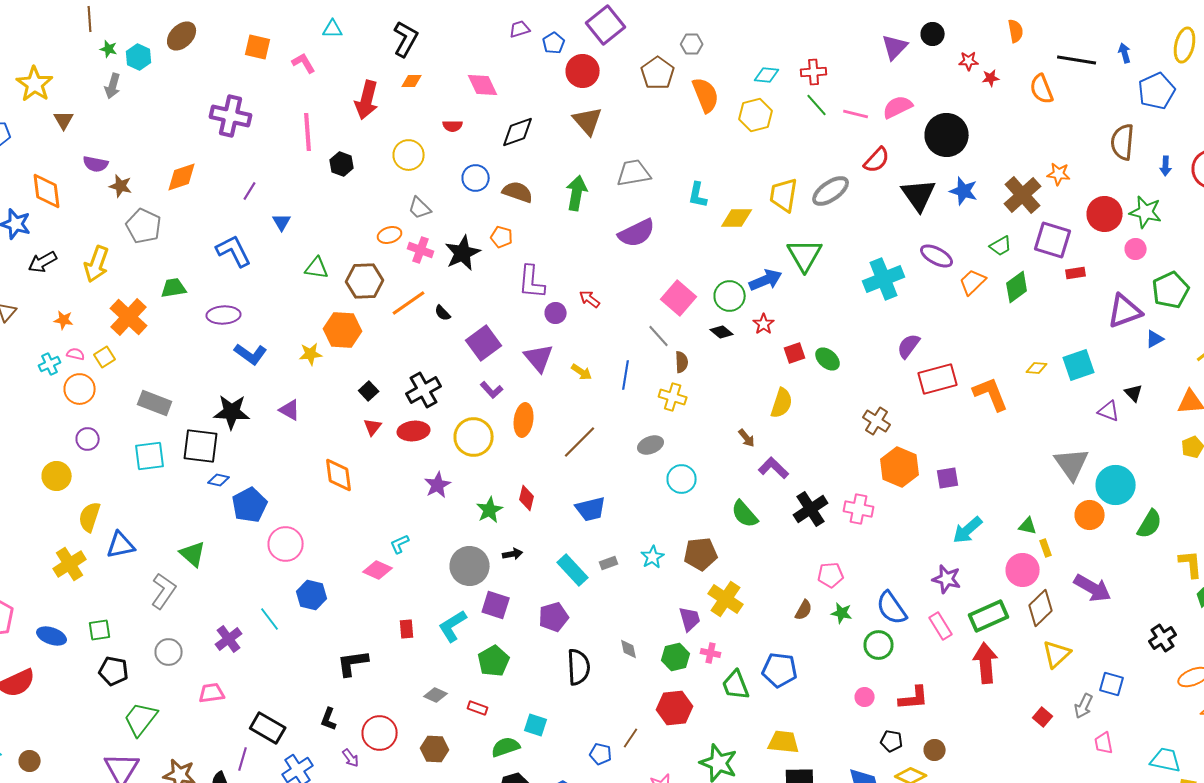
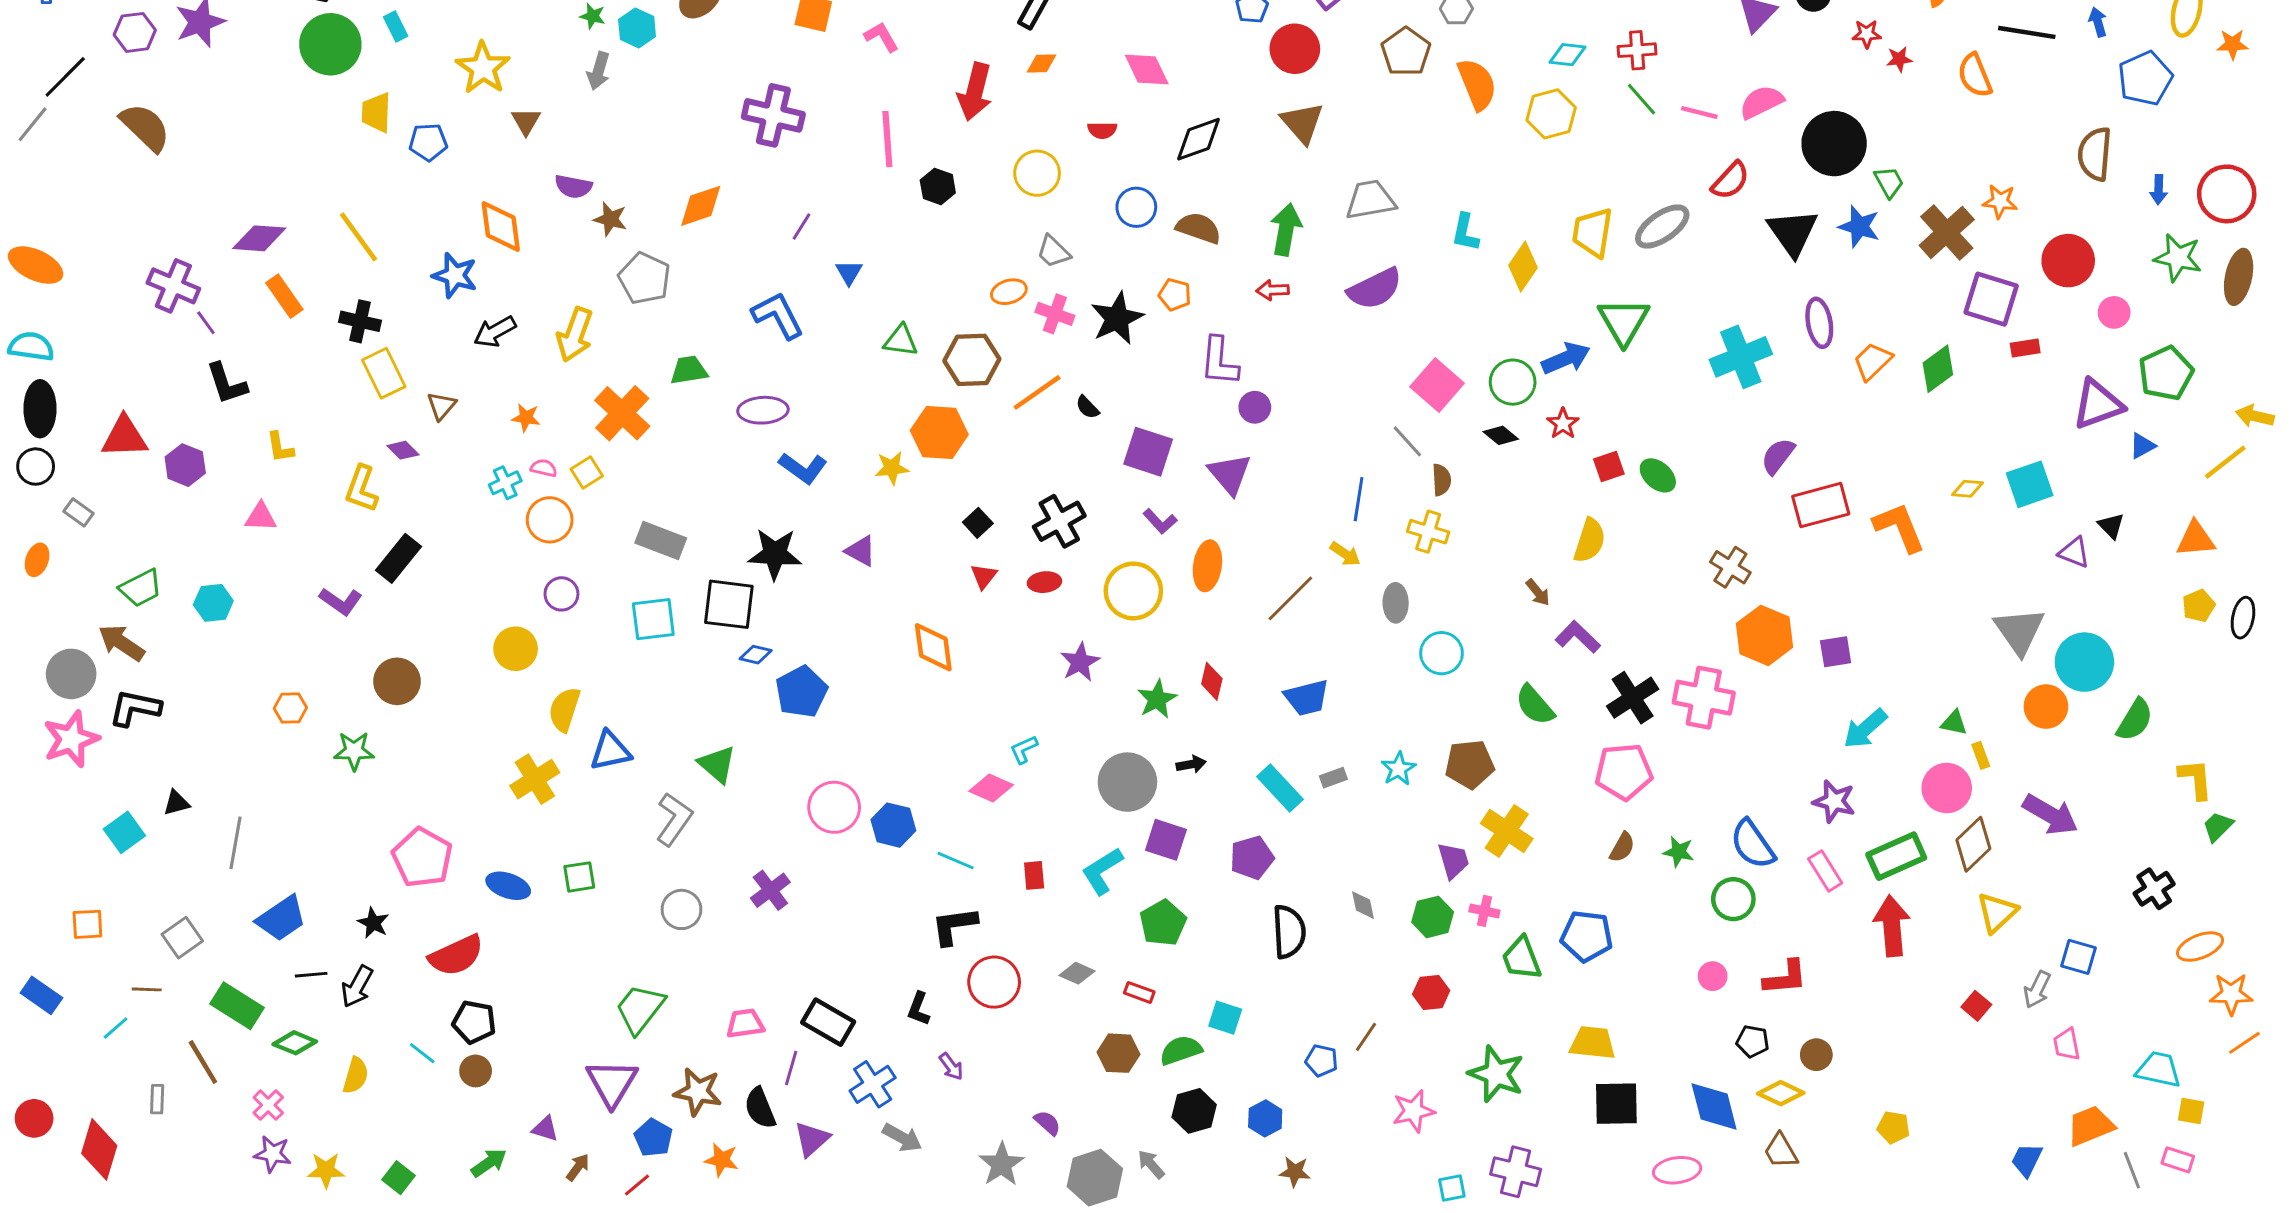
green star: (1146, 212) -> (2178, 258), moved
yellow diamond: (737, 218) -> (1523, 267), turned -56
green trapezoid: (1001, 246) -> (1889, 182), moved, turned -90
purple ellipse: (937, 256) -> (1819, 323), turned 52
red arrow: (590, 299) -> (1273, 290), moved, turned -40
purple square: (484, 343) -> (1148, 452), turned -36
yellow arrow: (582, 372) -> (1345, 554), moved
red ellipse: (414, 431) -> (1044, 582), size x0.7
gray ellipse: (651, 445) -> (1396, 603), turned -70
pink cross: (859, 509) -> (1704, 698), size x1.4
pink circle: (286, 544) -> (834, 807), moved
pink pentagon: (831, 575) -> (1624, 772), moved, size x1.5
cyan line: (270, 619) -> (956, 861), moved, turned -30
black pentagon: (114, 671) -> (474, 1022), moved
pink trapezoid: (212, 693) -> (745, 1024), moved
red hexagon: (675, 708) -> (1431, 992), size x0.7
red circle: (380, 733) -> (994, 982), moved
brown hexagon: (435, 749) -> (1119, 1053), moved

